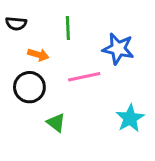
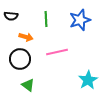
blue star: (118, 49) -> (80, 20), moved, turned -30
green triangle: (56, 123) -> (28, 85), moved

